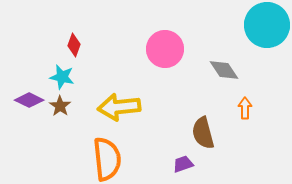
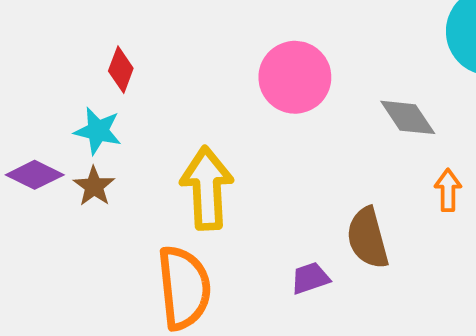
yellow arrow: (119, 107) -> (207, 188), turned 93
purple trapezoid: (183, 164) -> (310, 278), moved

